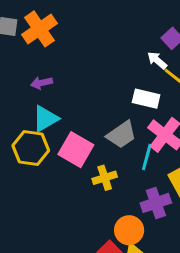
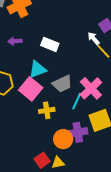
white rectangle: (146, 99) -> (50, 44), moved
cyan triangle: (45, 119) -> (37, 69), moved
orange circle: (129, 230) -> (63, 139), moved

